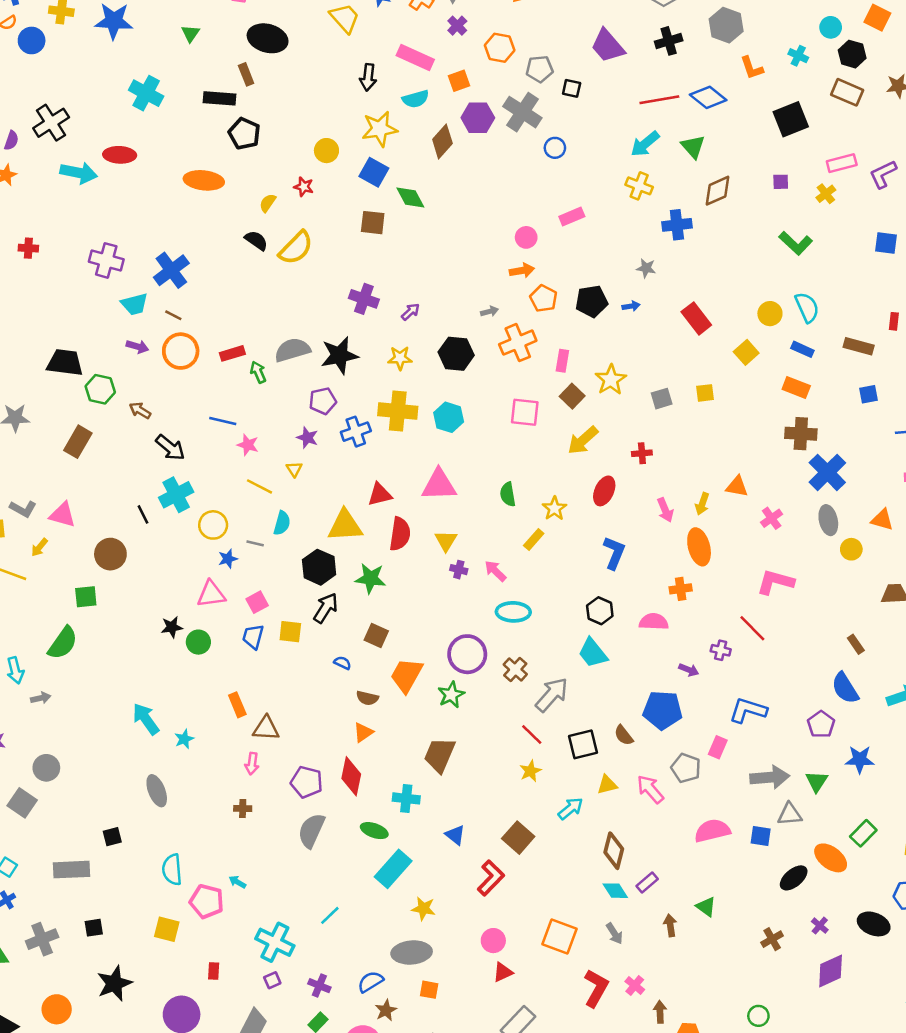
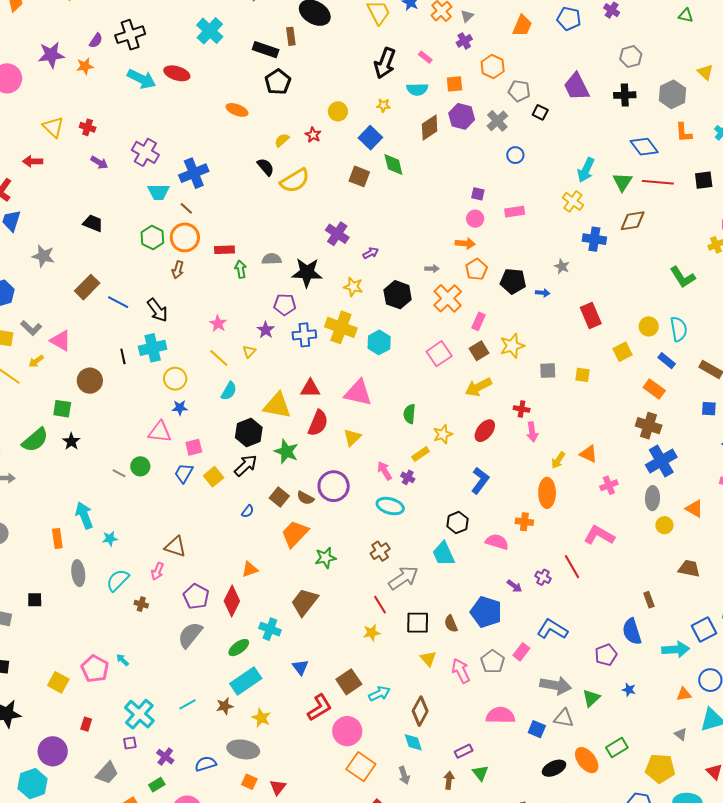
pink rectangle: (415, 57) -> (425, 57), size x0.5
black arrow: (368, 77) -> (385, 63), size x1.4
red line: (659, 100) -> (658, 182), moved
gray cross: (522, 112) -> (497, 121), size x0.7
black square: (791, 119) -> (704, 180), size x0.7
yellow star: (380, 129) -> (383, 105), size x0.5
cyan arrow: (645, 144) -> (586, 170), turned -40
orange ellipse: (204, 180) -> (237, 110), size x0.7
purple square: (781, 182) -> (478, 194), moved
orange cross: (518, 343) -> (448, 298), turned -36
purple arrow: (137, 347) -> (99, 162), moved
gray semicircle: (292, 350) -> (272, 259), size x0.7
black trapezoid: (65, 363) -> (93, 223), size x0.7
green hexagon: (100, 389) -> (152, 238), moved
brown arrow: (140, 410) -> (178, 270), moved, turned -120
pink square: (525, 412) -> (439, 354), turned 35
blue line: (223, 421) -> (118, 302), moved
pink arrow: (665, 510) -> (532, 432), moved
gray line: (255, 543) -> (119, 473), moved
purple cross: (459, 570) -> (408, 477), moved
black star: (172, 627) -> (71, 441), moved, turned 30
yellow square: (290, 632) -> (214, 477), turned 30
purple circle: (467, 654) -> (334, 486), moved
blue semicircle: (342, 663) -> (248, 511), turned 88
brown semicircle: (367, 698) -> (305, 498), moved
orange rectangle: (237, 705) -> (57, 538), moved
blue star: (860, 759) -> (629, 690), size x0.6
yellow triangle: (607, 785) -> (428, 659), turned 48
cyan arrow: (571, 808) -> (379, 694), moved
green ellipse: (374, 831) -> (239, 648), turned -70
cyan semicircle: (172, 870) -> (118, 580), moved, turned 35
purple rectangle: (647, 882) -> (464, 751), moved
pink circle: (493, 941) -> (347, 731), moved, size x1.5
red triangle: (503, 972) -> (278, 787), moved, turned -42
brown star: (386, 1010) -> (225, 706), moved

